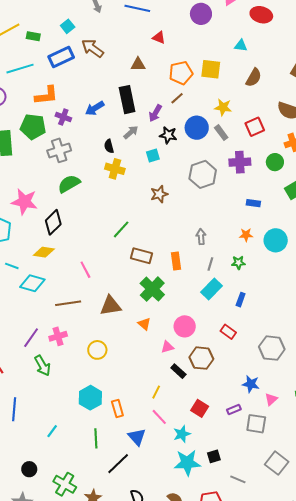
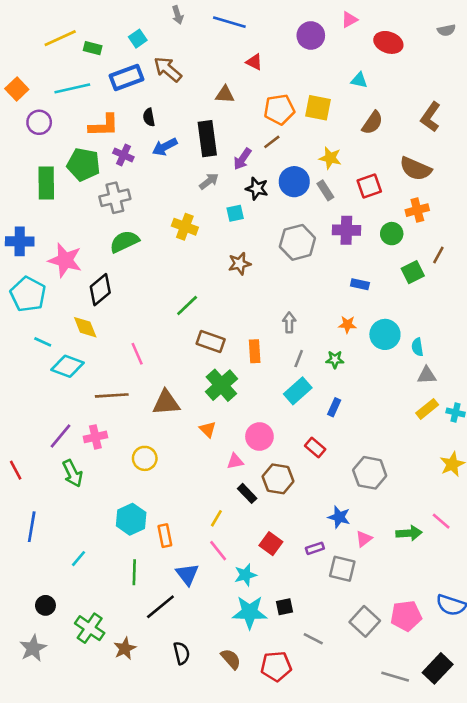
black semicircle: (109, 146) -> (149, 117), moved
yellow diamond: (44, 252) -> (85, 327), turned 55

